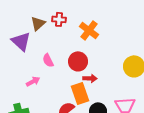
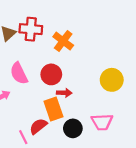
red cross: (59, 19) -> (31, 29), size x1.5
pink semicircle: (48, 60) -> (19, 73), size x1.5

